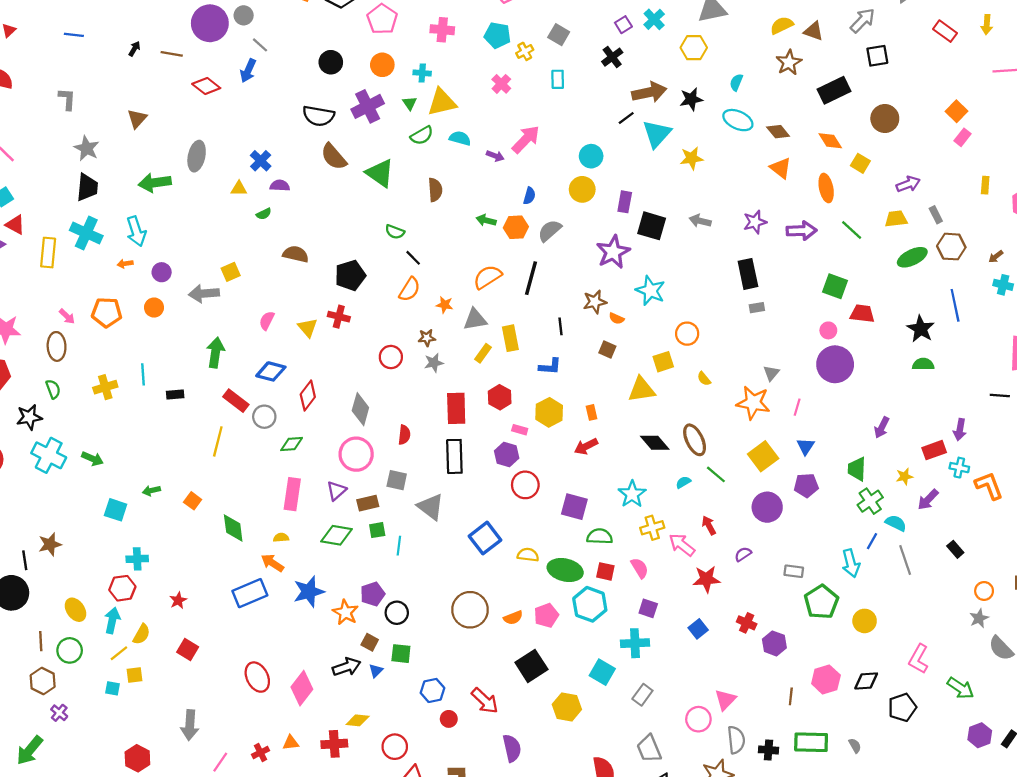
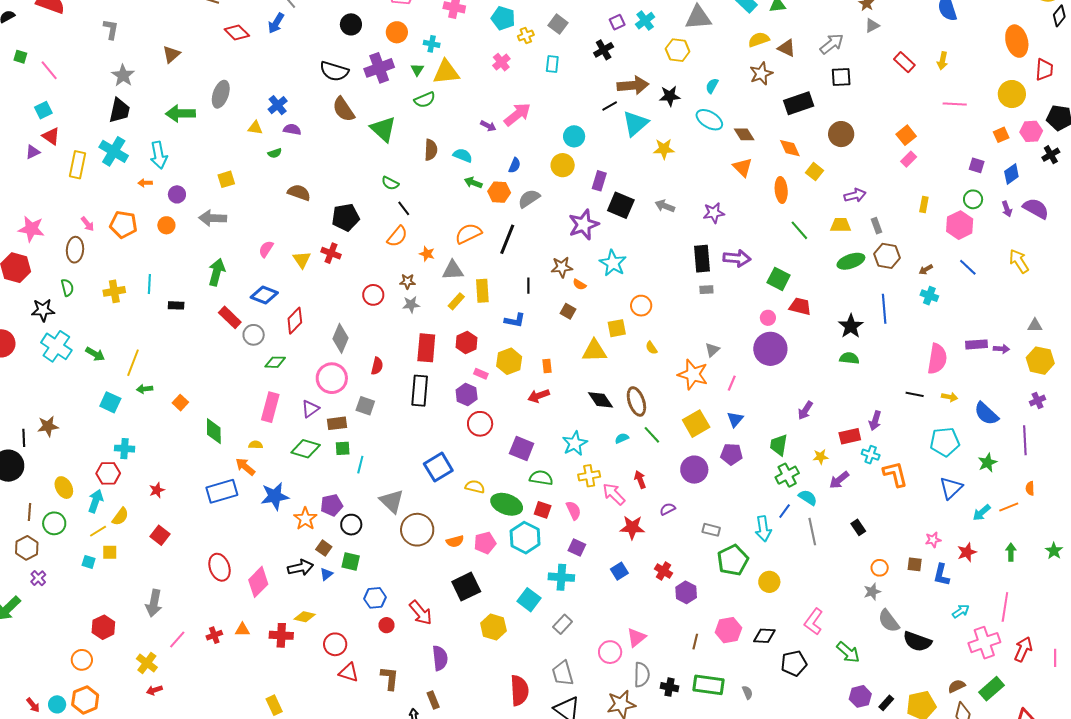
cyan semicircle: (460, 138) -> (463, 155), moved
purple arrow: (801, 231) -> (737, 258), moved
yellow square: (231, 272) -> (226, 179), moved
yellow line: (218, 441) -> (133, 363), moved
gray triangle: (431, 507) -> (392, 501), moved

